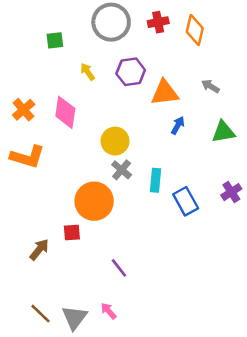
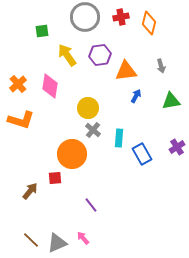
yellow arrow: (88, 72) -> (67, 55), size x1.6
gray arrow: (210, 86) -> (161, 66), turned -136
gray triangle: (74, 317) -> (57, 243), turned 30

